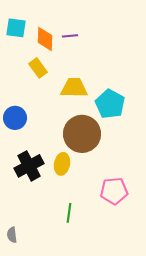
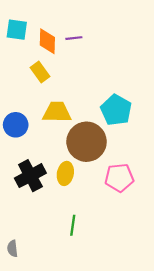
yellow trapezoid: (74, 88) -> (57, 112), moved
pink pentagon: (114, 191) -> (119, 178), moved

